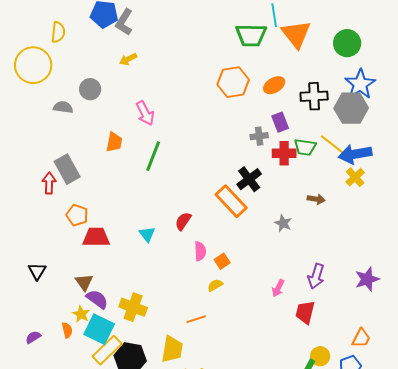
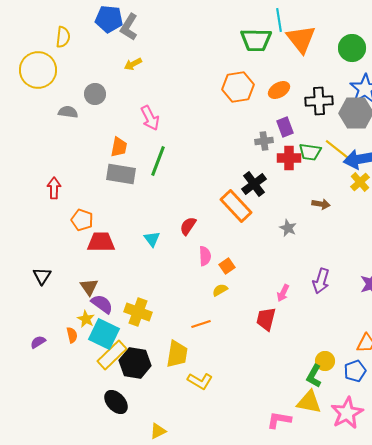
gray rectangle: (67, 169) -> (121, 174), moved, turned -52
red trapezoid: (305, 312) -> (266, 319), moved

